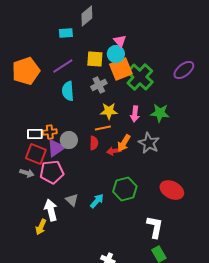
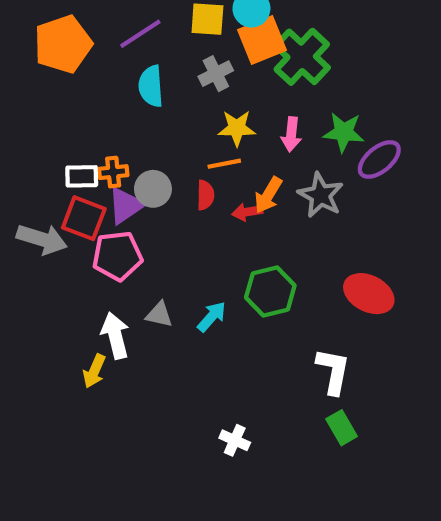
purple ellipse: (184, 70) -> (379, 159), moved
gray arrow: (27, 173) -> (42, 239), moved, size x1.6
gray triangle: (72, 200) -> (159, 315), turned -32

